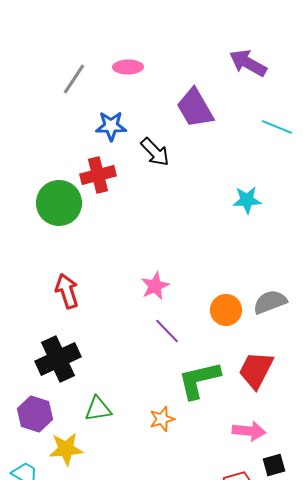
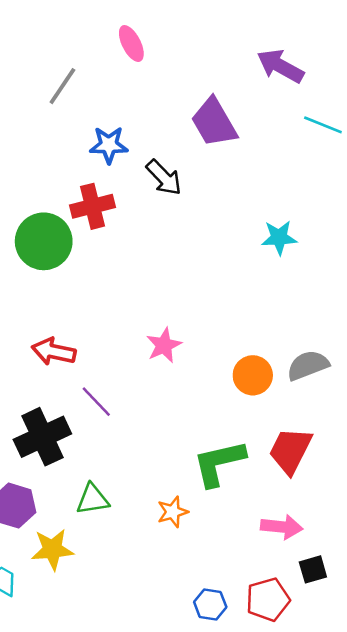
pink ellipse: (128, 67) -> (131, 43), moved, turned 64
cyan line: (277, 127) -> (323, 125), moved
red arrow: (67, 291) -> (54, 352), turned -60
purple line: (167, 331) -> (96, 402), moved

